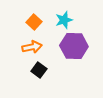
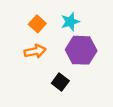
black square: (39, 70) -> (60, 82), moved

